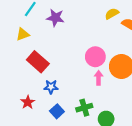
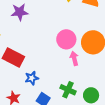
green cross: (84, 108) -> (68, 90), turned -35

